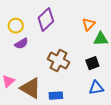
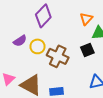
yellow circle: (16, 26) -> (38, 46), moved
black square: (92, 63) -> (87, 50), moved

